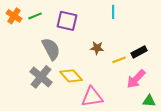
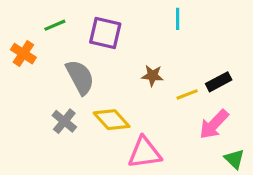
orange cross: (14, 16) -> (23, 54), moved
gray cross: (41, 77) -> (64, 121), size x0.7
green triangle: (149, 101) -> (234, 159), turned 40

